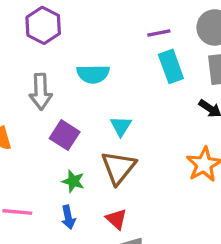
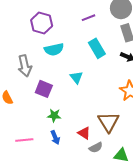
purple hexagon: (43, 25) -> (42, 23), moved
cyan rectangle: (171, 66) -> (97, 48), moved
brown triangle: (119, 168) -> (109, 122), moved

